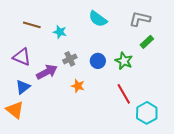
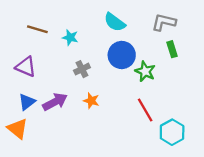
green rectangle: (147, 42) -> (172, 49), turned -64
blue circle: (98, 61) -> (122, 55), moved, size x1.5
purple arrow: (47, 72) -> (55, 102), moved

